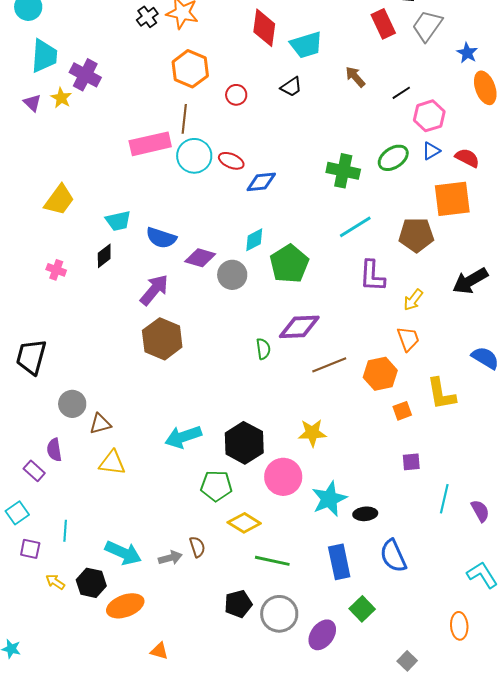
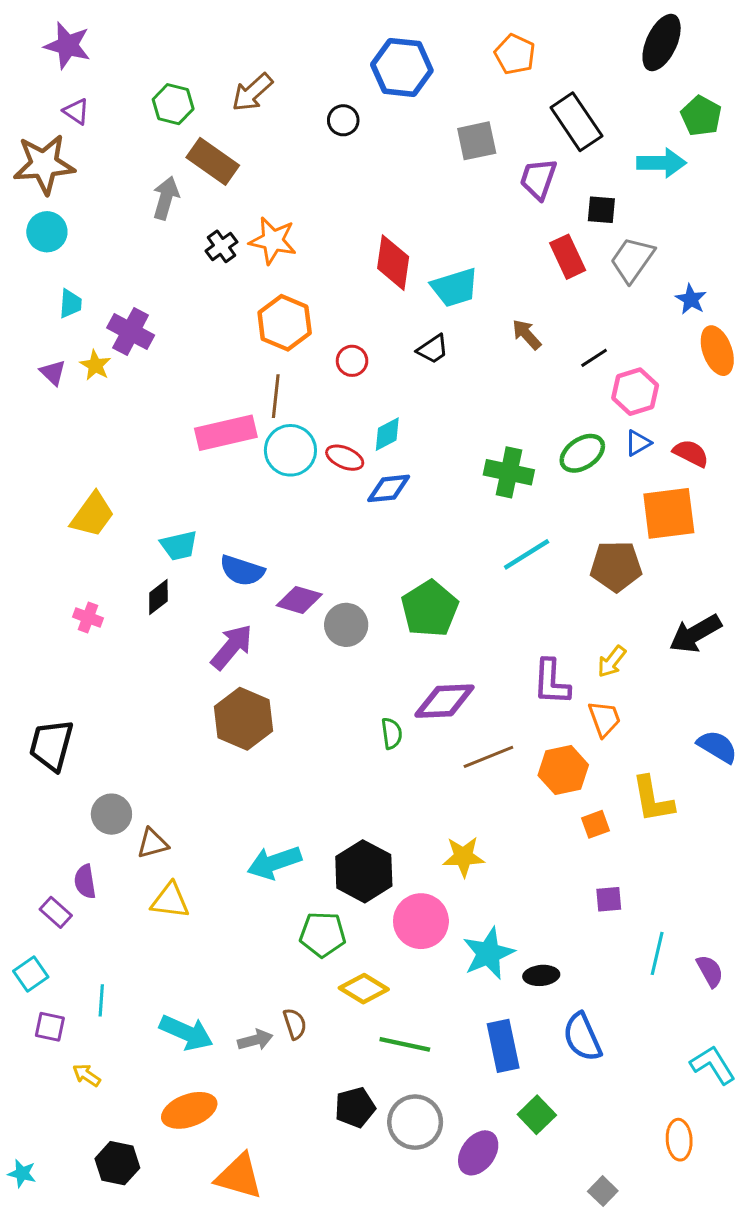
cyan trapezoid: (44, 56) -> (70, 304), size x0.6
cyan diamond: (254, 240) -> (387, 434), moved
purple L-shape: (372, 276) -> (552, 682), moved
black hexagon: (91, 583) -> (117, 1163), moved
orange triangle: (159, 651) -> (239, 1176), size x1.8

